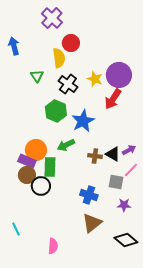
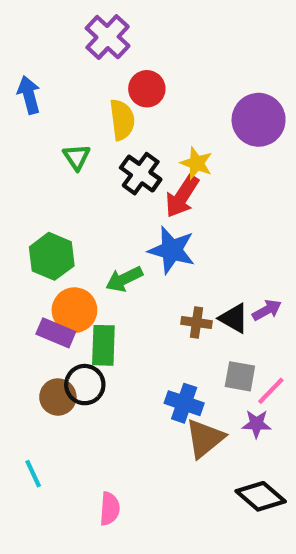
purple circle: (119, 75) -> (259, 120), moved
red arrow: (113, 99) -> (182, 196), moved
green hexagon: (56, 111) -> (52, 256), moved
blue star: (83, 121) -> (172, 250), turned -30
green arrow: (66, 145) -> (124, 279), moved
pink line: (131, 170) -> (271, 391), moved
brown circle: (27, 175) -> (58, 397), moved
brown triangle: (92, 223) -> (205, 438), moved

